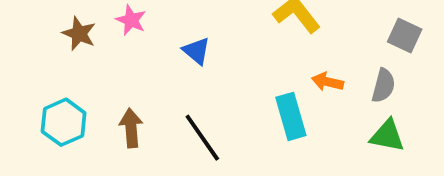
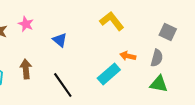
cyan rectangle: (291, 116) -> (109, 74), turned 65
brown arrow: (131, 128) -> (26, 69), moved

